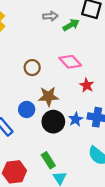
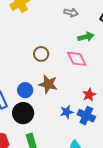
green arrow: (71, 25) -> (86, 37), moved
red star: (87, 85) -> (89, 95), moved
black circle: (53, 122) -> (23, 113), moved

